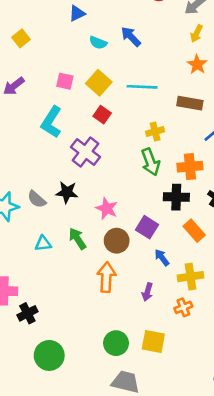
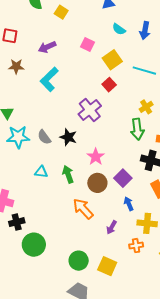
blue arrow: (131, 37) -> (145, 30), turned -138
yellow square: (21, 38) -> (61, 12), turned -32
pink square: (65, 81) -> (87, 45), moved
cyan L-shape: (51, 122) -> (49, 79), moved
yellow cross: (155, 131) -> (146, 107), turned -32
orange arrow: (106, 277) -> (83, 209), turned -60
green circle: (49, 355) -> (34, 245), moved

